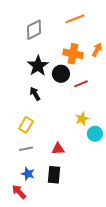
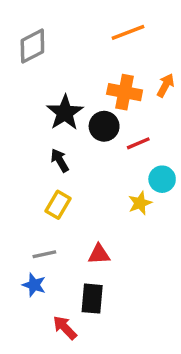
gray diamond: (34, 30) -> (32, 46), moved
yellow rectangle: (26, 125) -> (58, 205), moved
cyan circle: (95, 134) -> (162, 179), moved
blue star: (28, 174) -> (34, 285), moved
red arrow: (19, 192) -> (65, 328), moved

